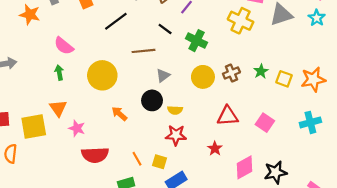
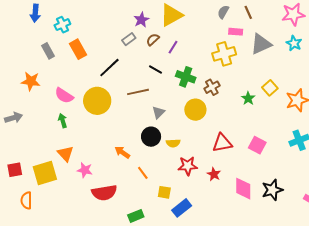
orange star: (30, 15) -> (31, 81), moved
yellow cross: (241, 21) -> (224, 54), turned -35
brown cross: (231, 73) -> (212, 87), moved
yellow circle: (102, 75) -> (97, 101), moved
yellow square: (284, 79) -> (270, 88), moved, turned 35
red star: (176, 135) -> (188, 166), moved
orange line: (137, 159) -> (143, 173), moved
pink diamond: (245, 167) -> (243, 189), turned -55

